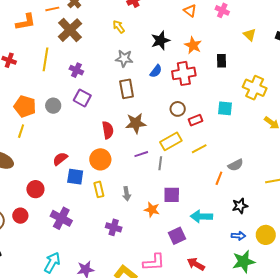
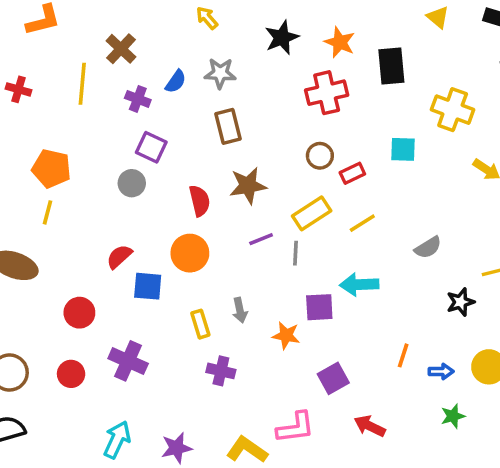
brown cross: (70, 30) -> (121, 49), moved, size x0.7
black rectangle: (221, 61) -> (391, 66), size x1.5
blue semicircle: (156, 71) -> (176, 81), moved
gray circle: (53, 106) -> (132, 183), moved
orange line: (219, 178) -> (403, 355), moved
yellow rectangle: (99, 189) -> (200, 324), moved
black star: (240, 206) -> (460, 302), moved
red circle: (20, 216) -> (71, 374), moved
cyan arrow: (201, 216) -> (359, 285), moved
green star: (244, 262) -> (453, 416), size x0.6

